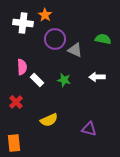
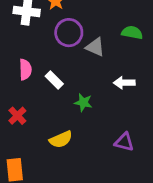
white rectangle: (37, 80) -> (54, 80), moved
green star: (64, 80) -> (83, 102), moved
purple triangle: (89, 129) -> (124, 142), moved

